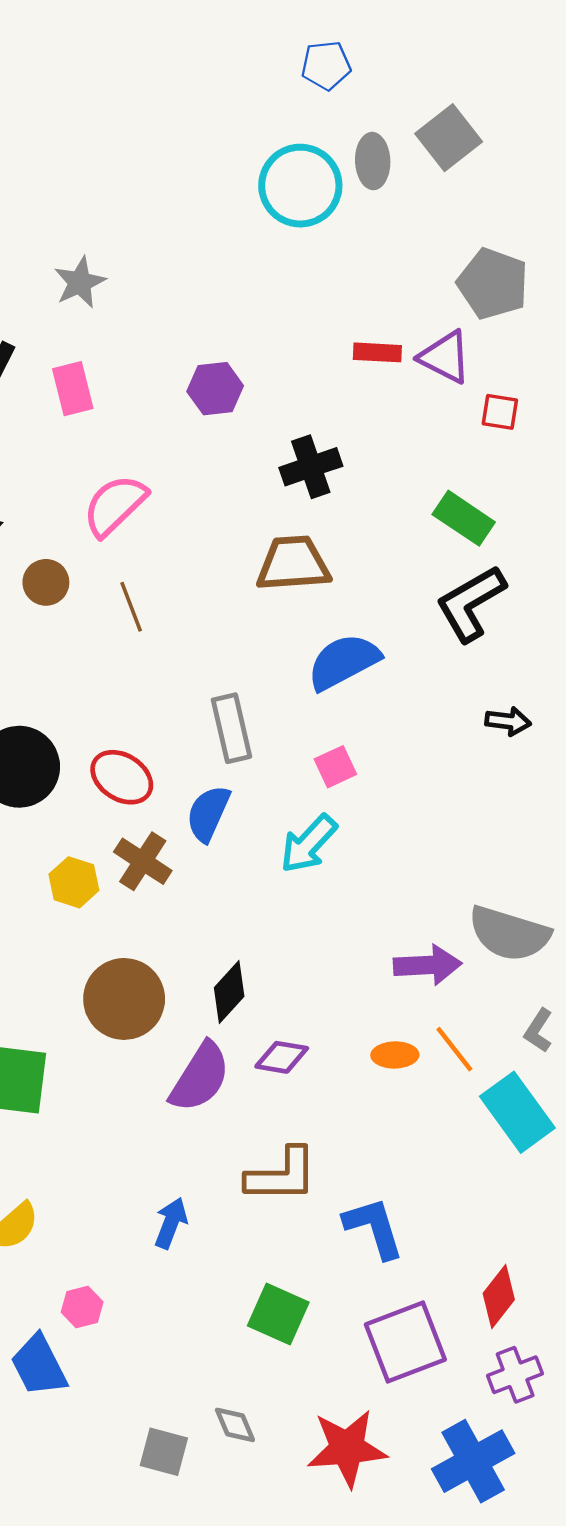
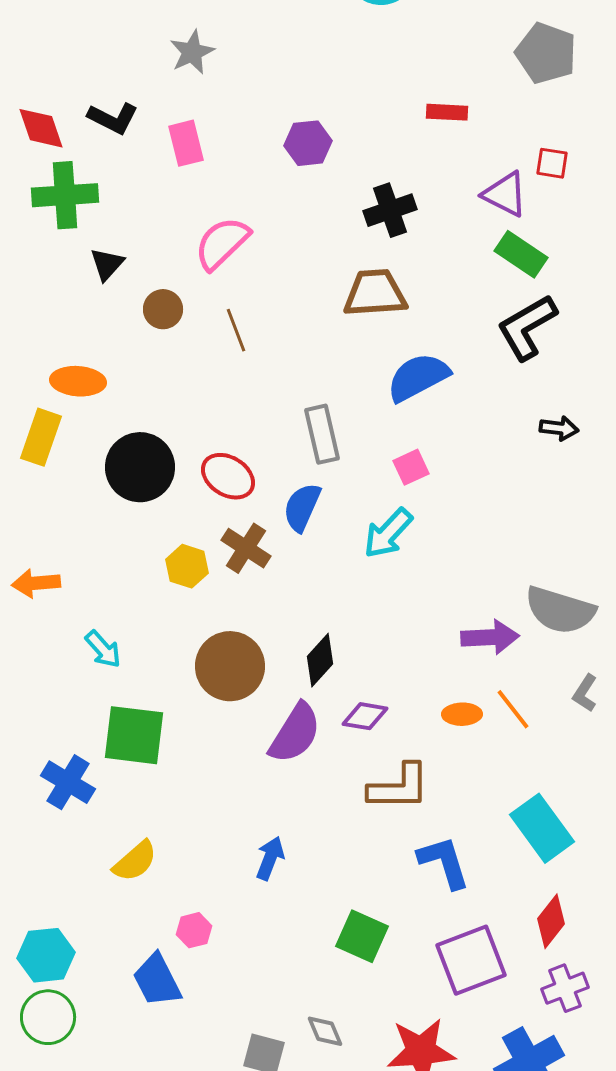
purple triangle: (445, 357) -> (505, 194), moved
cyan rectangle: (517, 1112) -> (542, 828), moved
brown L-shape: (282, 1175) -> (399, 787), moved

